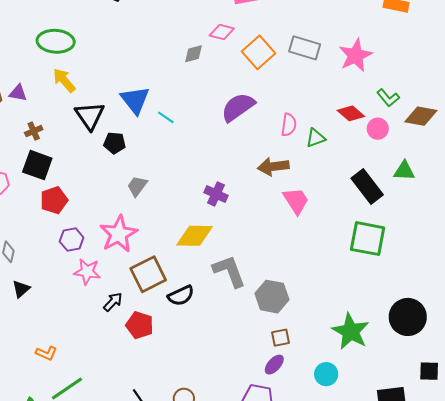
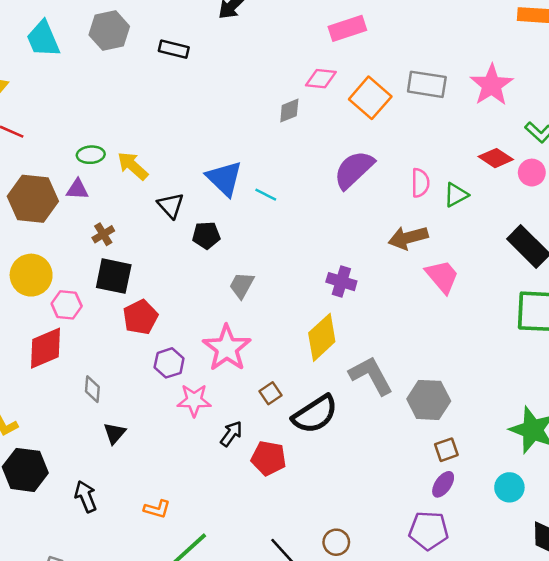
green ellipse: (56, 41) -> (91, 155), moved, size x0.6
black triangle: (90, 116) -> (171, 205), size x0.7
yellow diamond: (195, 236) -> (322, 337), turned -36
brown square: (148, 274) -> (271, 393), size x0.5
black semicircle: (181, 296) -> (315, 414), size x1.4

